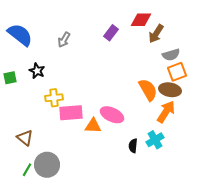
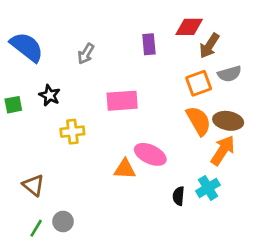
purple rectangle: (111, 33) -> (149, 44), turned -42
orange square: (177, 72) -> (199, 83), moved
pink rectangle: (71, 113) -> (122, 101), moved
gray circle: (47, 165) -> (63, 222), size x0.6

